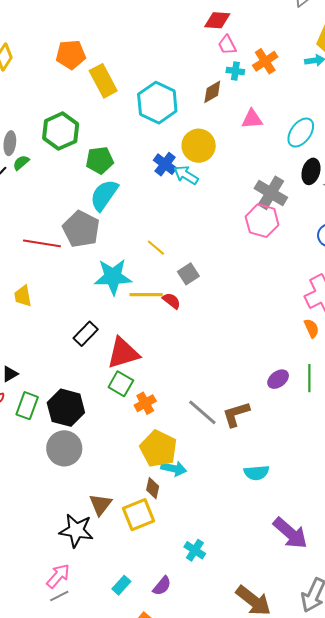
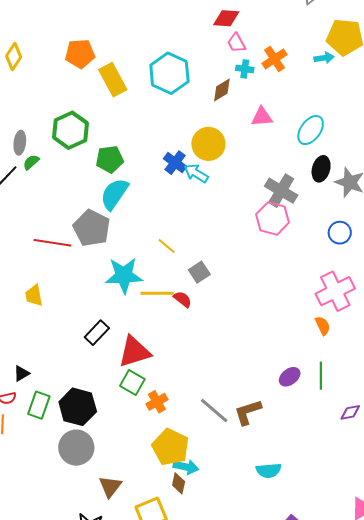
cyan hexagon: (157, 103) -> (169, 73), moved
brown diamond: (153, 488) -> (179, 483), moved
brown triangle: (100, 504) -> (110, 487), moved

